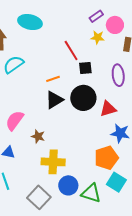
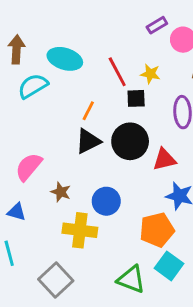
cyan ellipse: (30, 22) -> (65, 59), moved
yellow star: (98, 37) -> (150, 74), moved
orange line: (53, 79) -> (88, 111), turned -48
blue circle: (68, 185) -> (106, 201), moved

